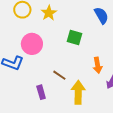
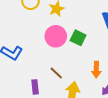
pink circle: (32, 44) -> (56, 36), moved

